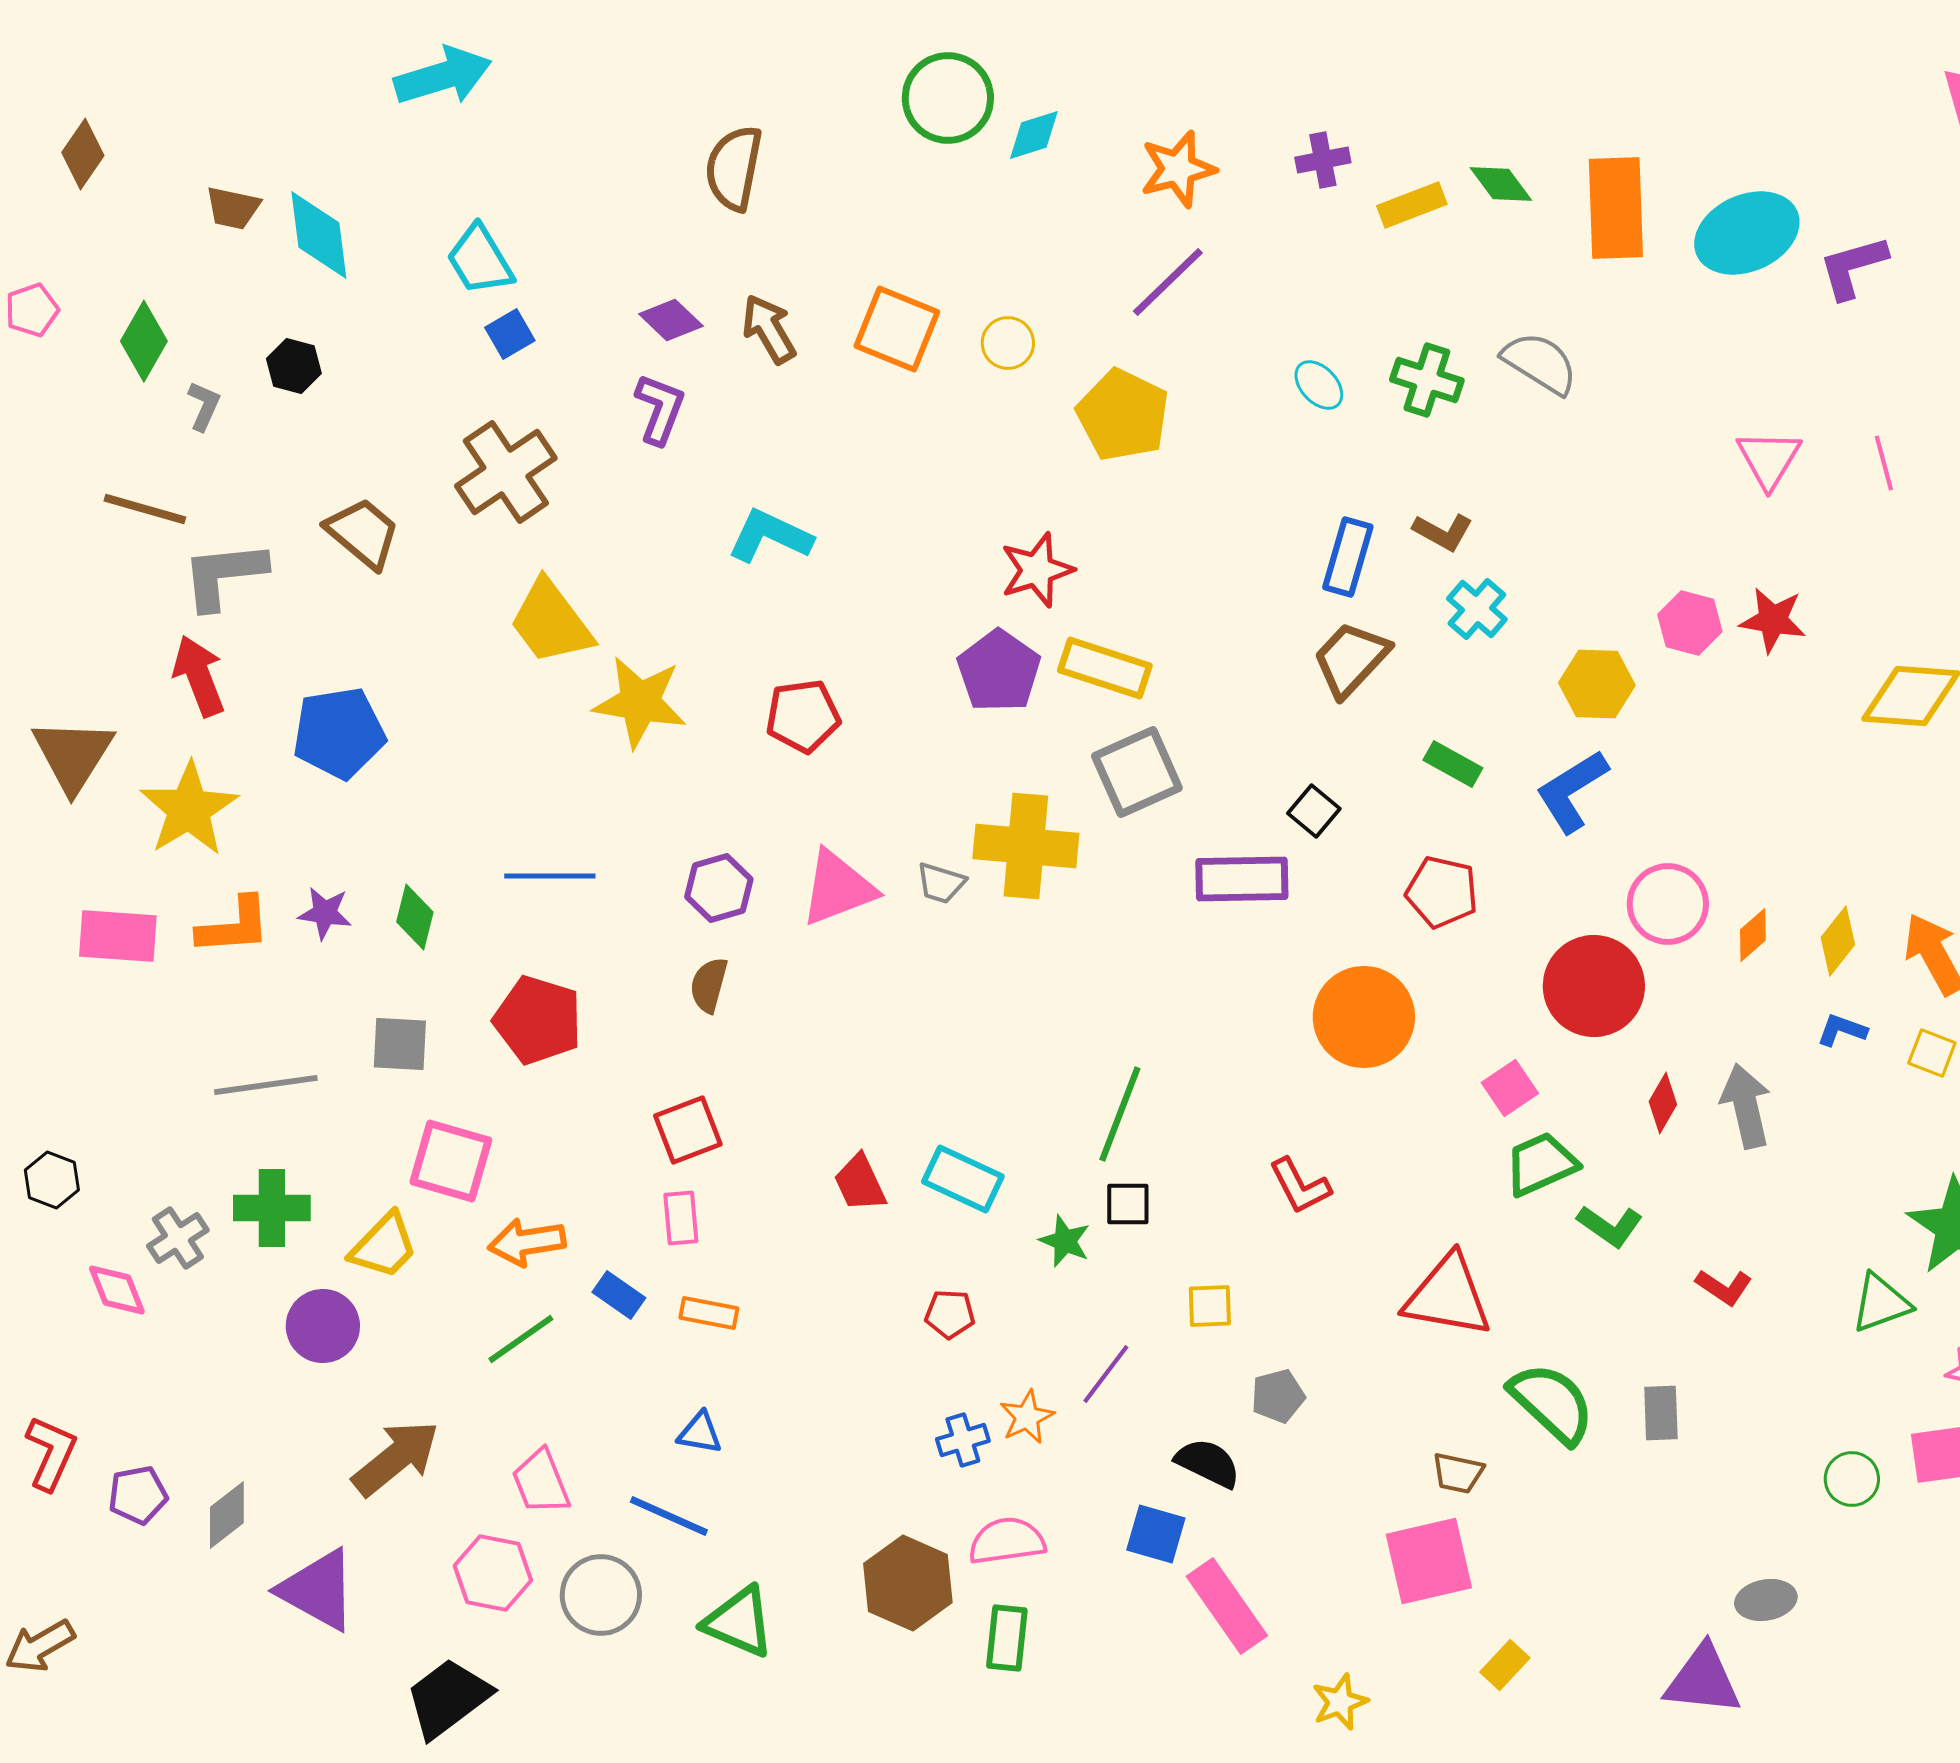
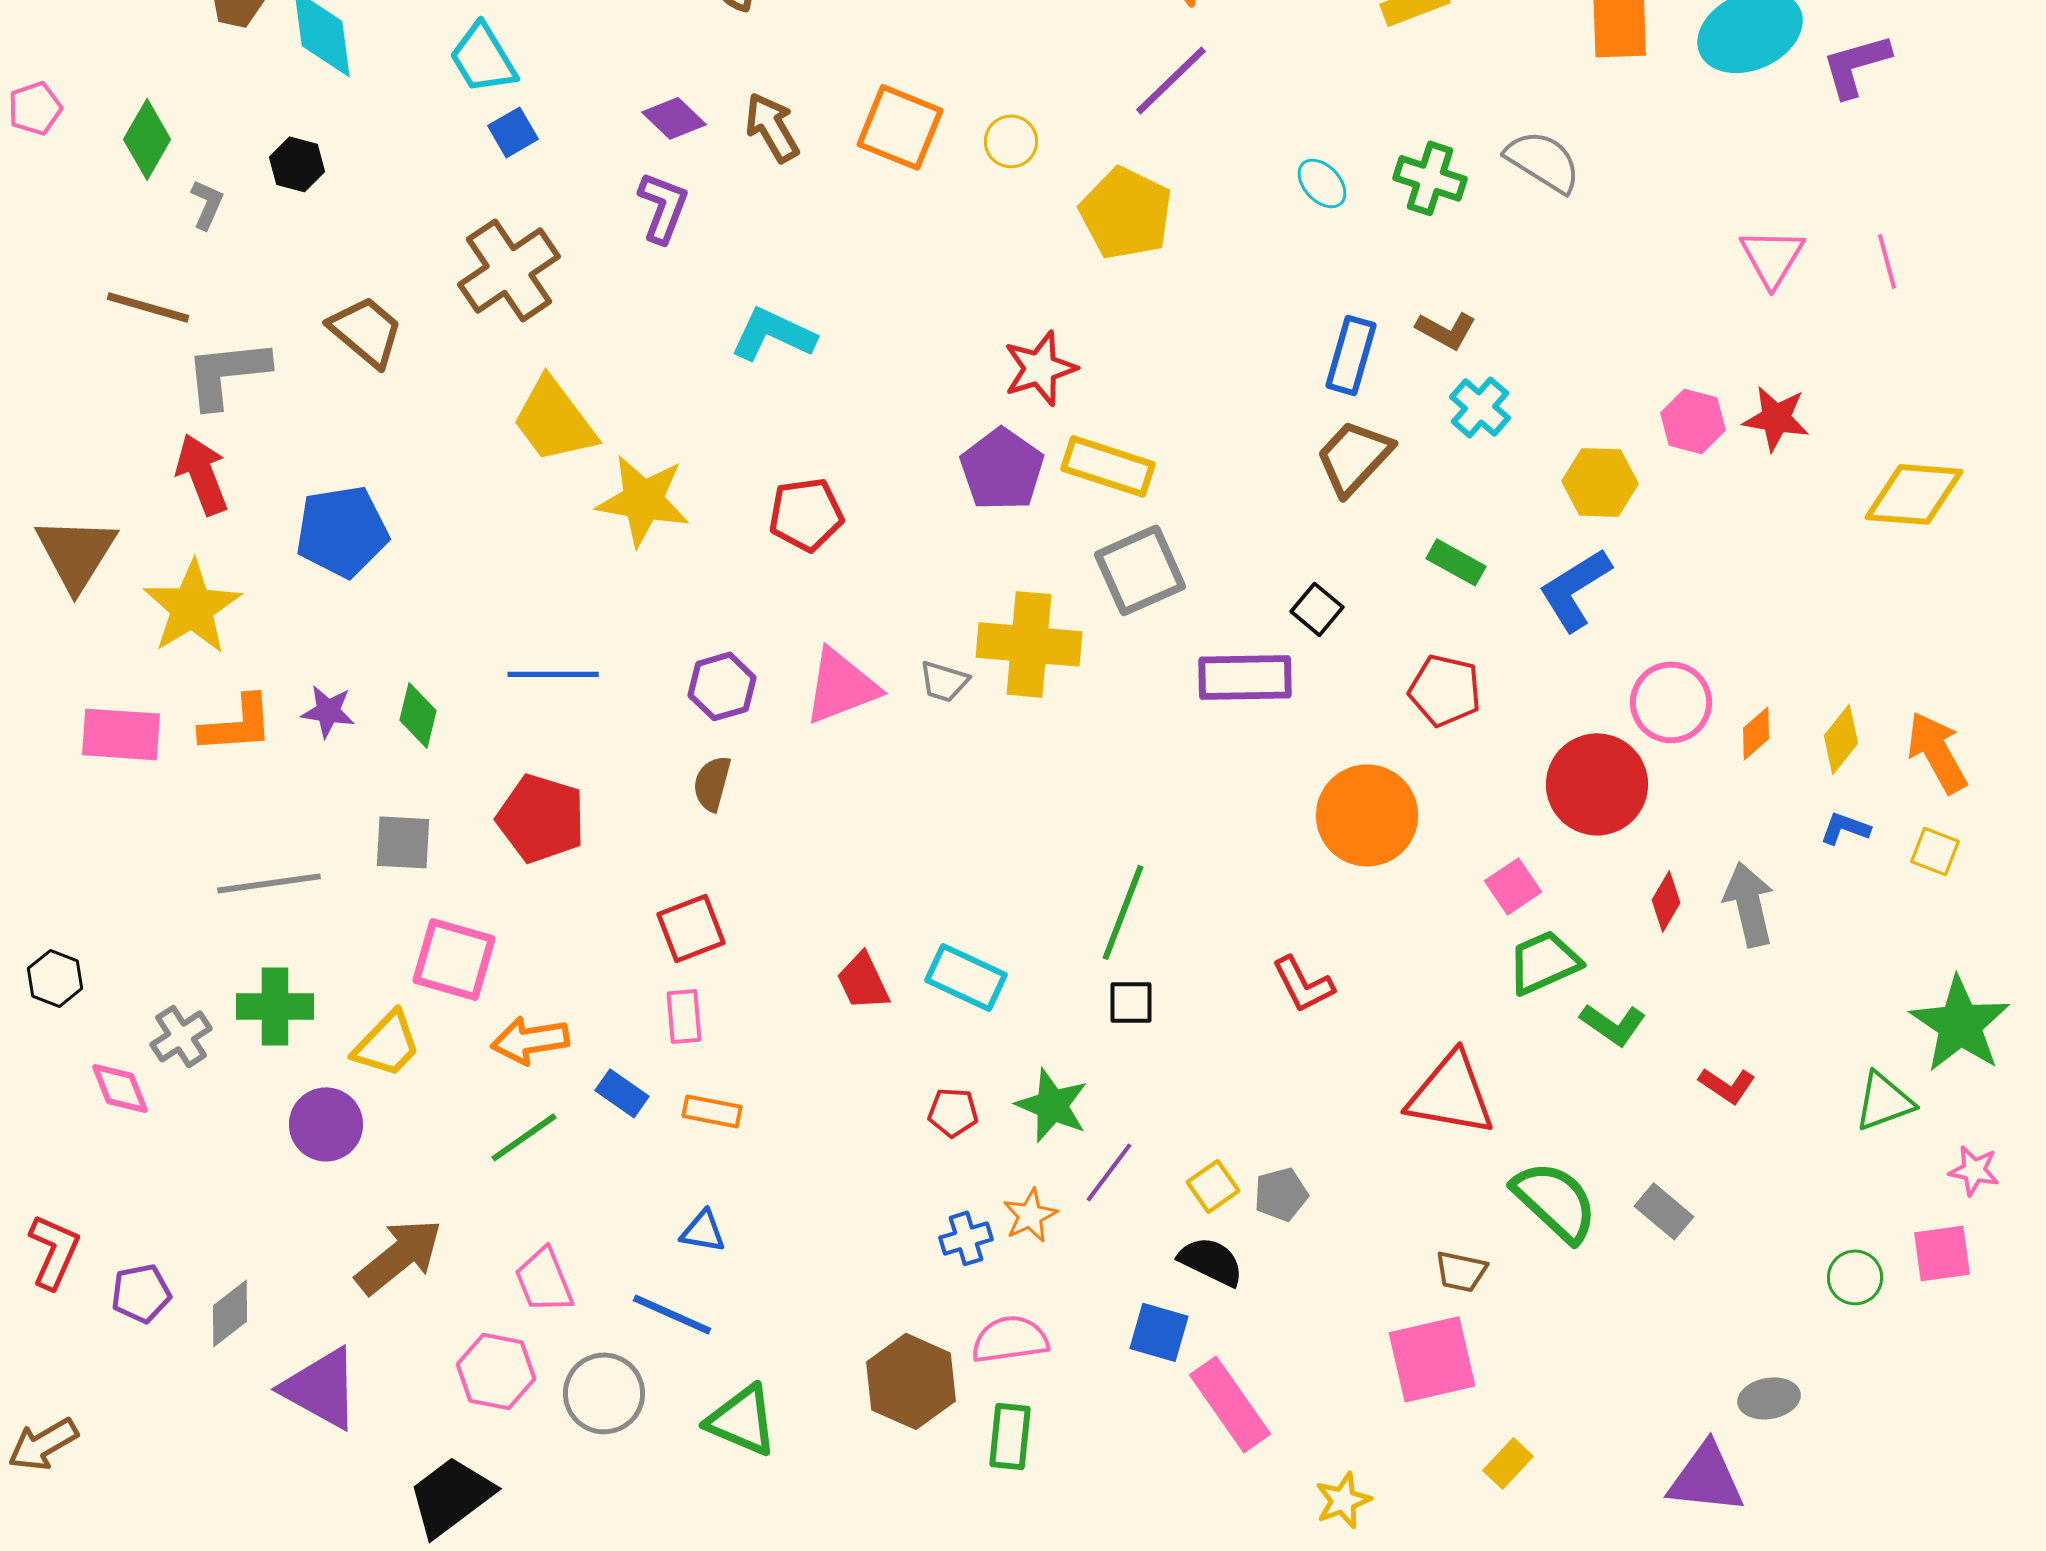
green star: (1065, 1241) -> (1052, 1105), moved, size x1.4
yellow square: (1210, 1306) -> (1213, 1186), moved, turned -33
gray rectangle: (1661, 1413) -> (1664, 1211), turned -48

